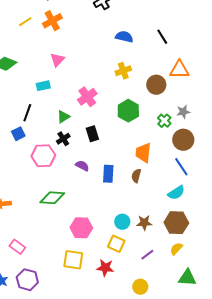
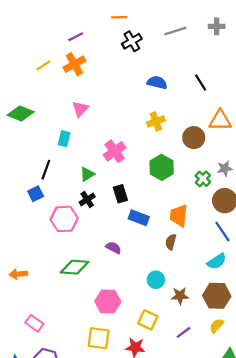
cyan rectangle: (43, 86) -> (64, 139), turned -64
purple semicircle: (82, 166) -> (113, 248), moved
blue rectangle: (108, 174) -> (139, 218), moved, turned -72
cyan circle: (122, 222) -> (156, 280), moved

